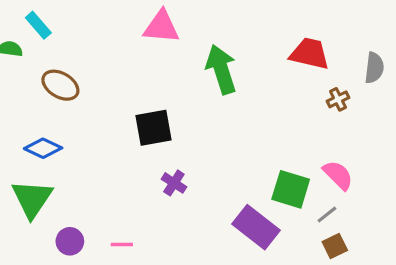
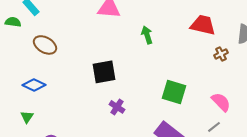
green arrow: (221, 69) -> (147, 35), size x0.6
green square: (291, 189) -> (174, 92), moved
green triangle: (32, 199) -> (27, 117), size x0.5

